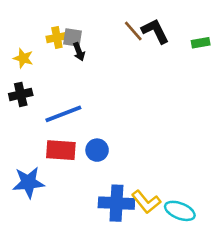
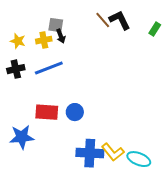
yellow cross: (57, 38) -> (44, 40), moved
green rectangle: (201, 43) -> (155, 29), turned -48
blue line: (63, 114) -> (49, 68), moved

